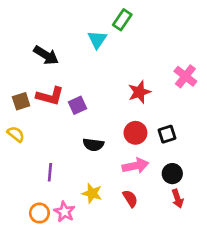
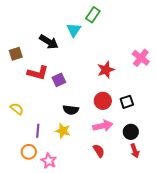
black arrow: (46, 55) -> (49, 42), moved
brown square: (21, 101) -> (16, 54), moved
yellow semicircle: (16, 134) -> (17, 109), moved
yellow star: (92, 193) -> (63, 131), moved
orange circle: (39, 213) -> (29, 152), moved

